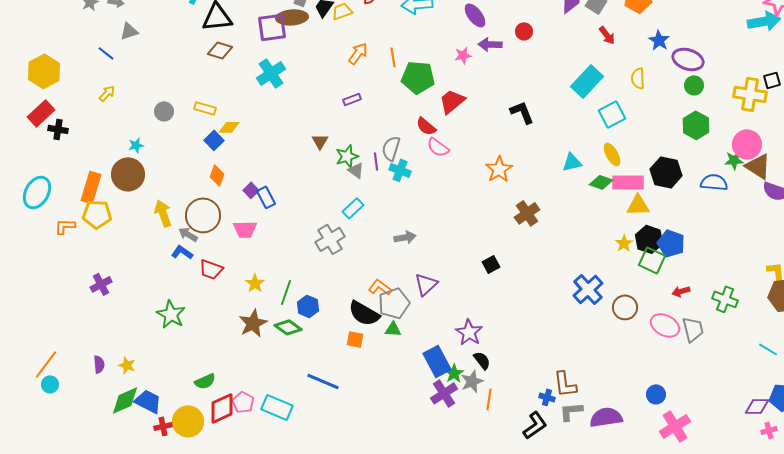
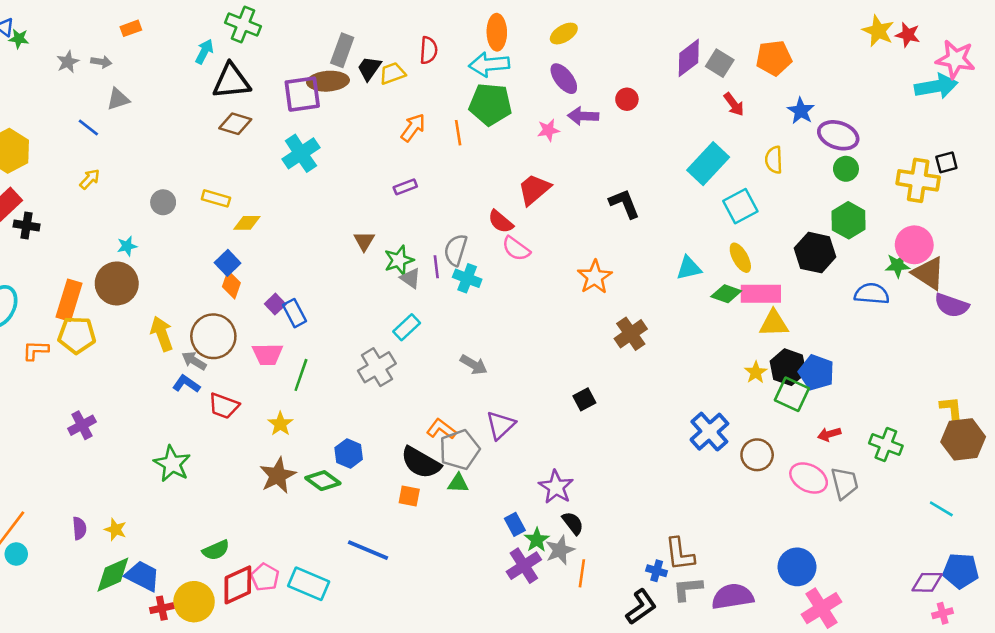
green pentagon: (418, 77) -> (490, 104), moved
blue square: (214, 140) -> (228, 263), moved
black hexagon: (666, 172) -> (815, 253), moved
gray arrow: (405, 237) -> (474, 365), turned 40
green line: (286, 292) -> (301, 375), moved
blue rectangle: (437, 361) -> (515, 524), size x0.6
blue circle: (656, 394) -> (797, 567), size x1.5

